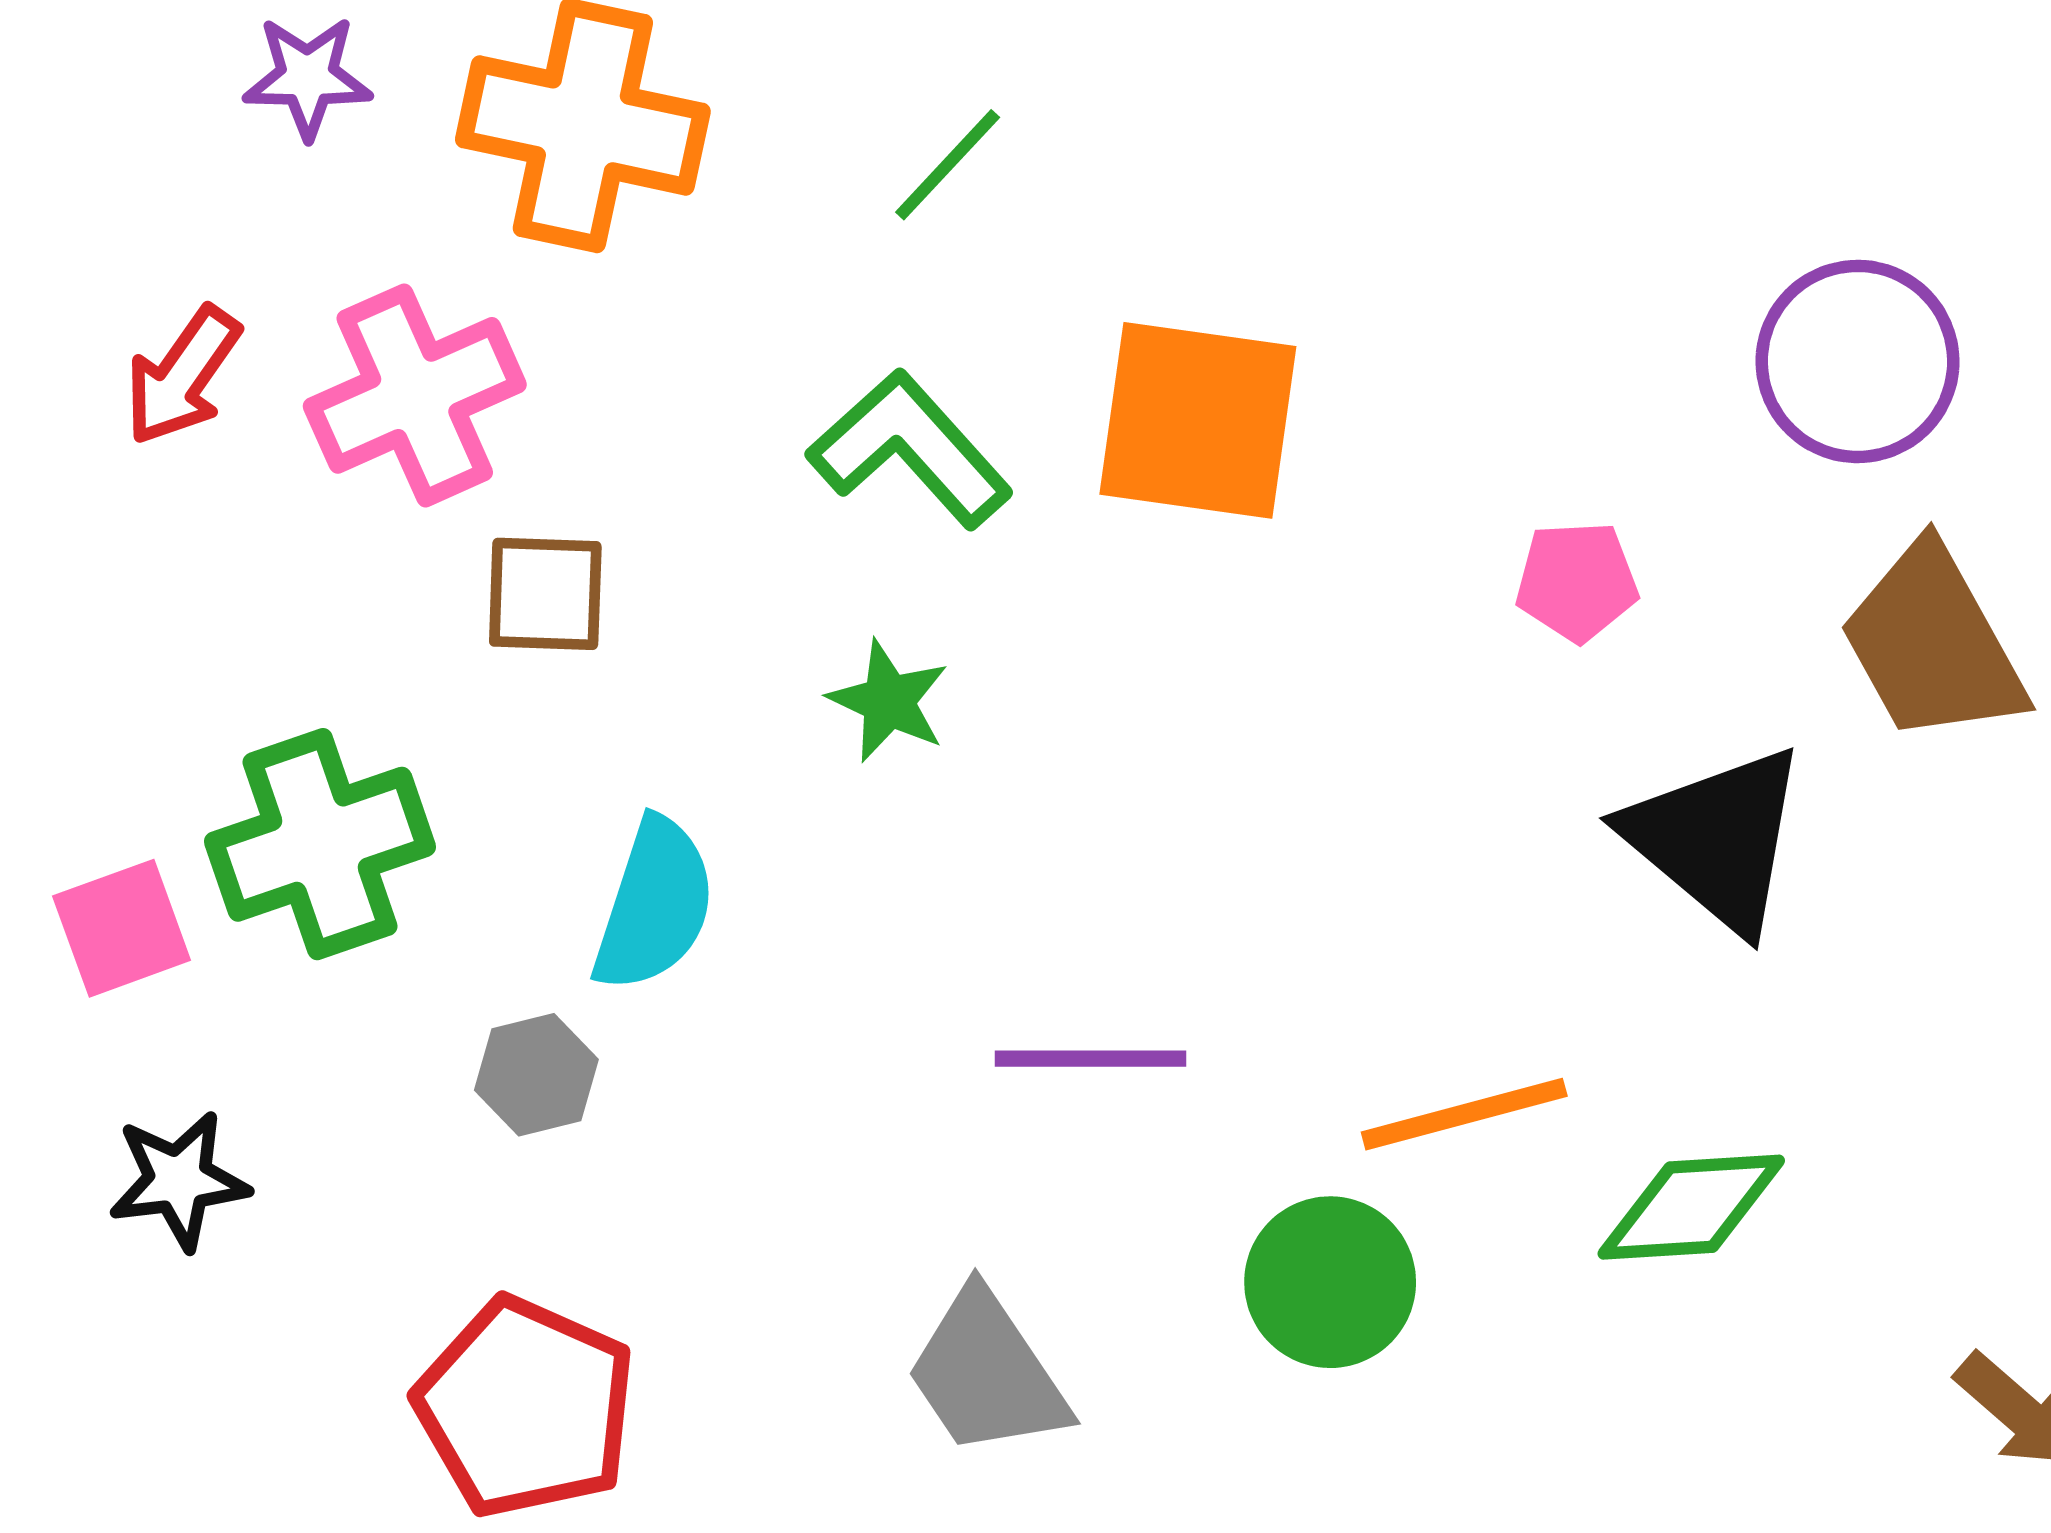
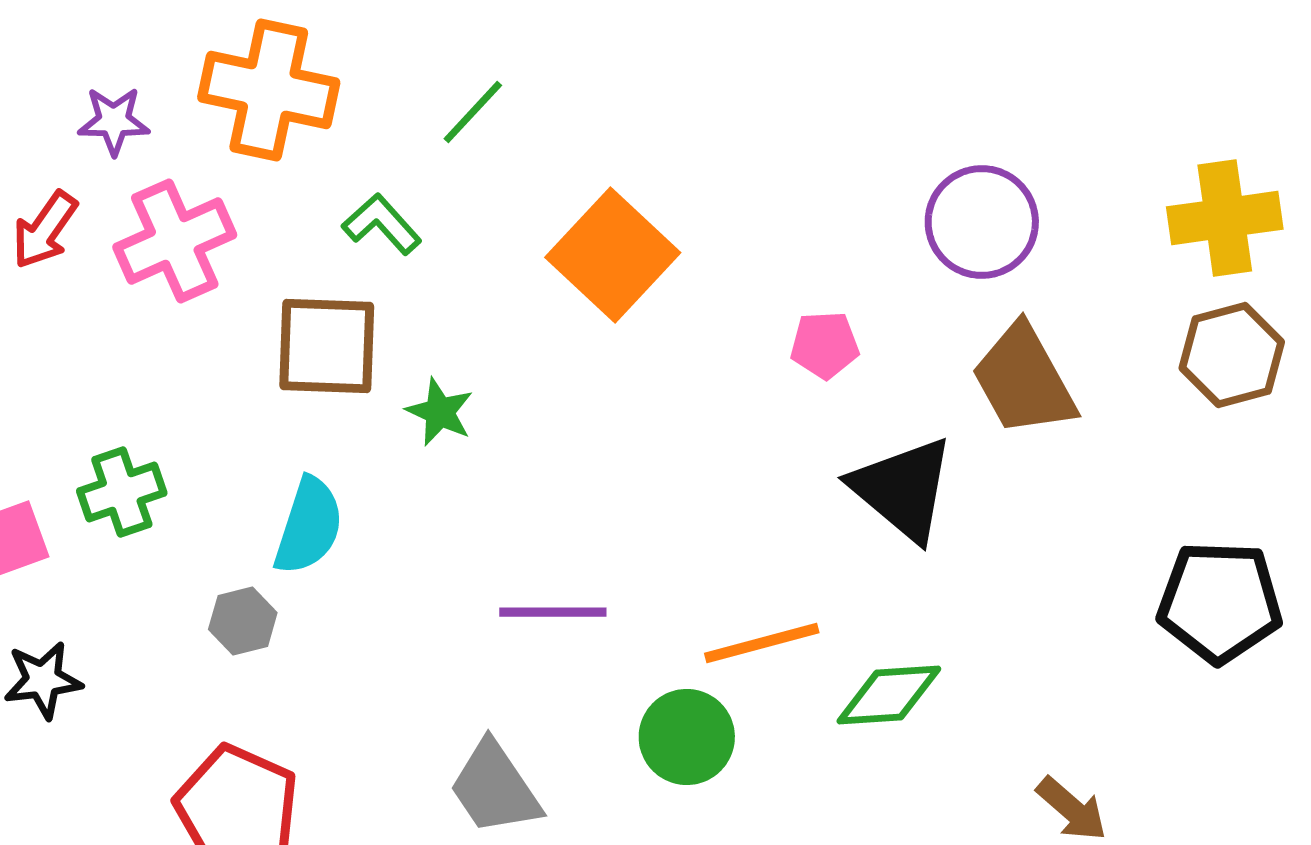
purple star: (308, 77) -> (114, 121), moved
orange square: (1198, 420) -> (613, 255), turned 35
green L-shape: (910, 449) -> (382, 224), moved, size x0.7
brown square: (545, 594) -> (327, 346), moved, size x1.5
green cross: (320, 844) -> (122, 492), size x0.7

